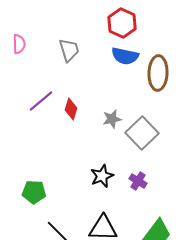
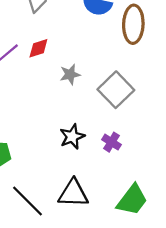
red diamond: (71, 109) -> (38, 48), moved, turned 55
gray star: (112, 119) -> (70, 74), moved

